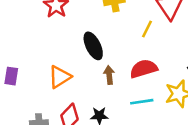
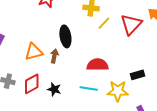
yellow line: (147, 29) -> (104, 23), moved
brown arrow: (109, 75) -> (54, 56), moved

